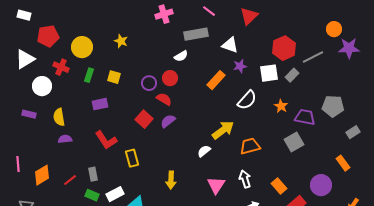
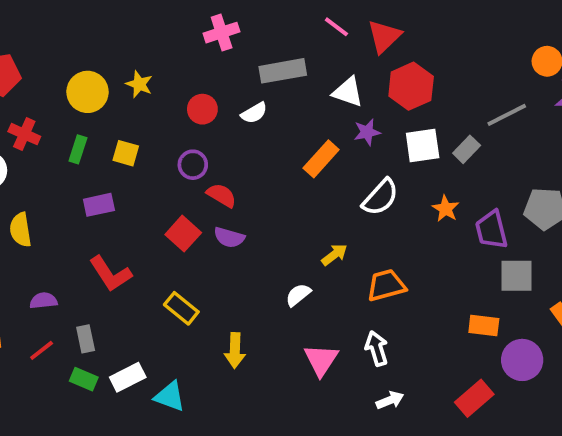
pink line: (209, 11) -> (336, 27), moved
yellow circle: (82, 47) -> (88, 92), moved
red hexagon: (284, 48) -> (411, 86), moved
red circle: (170, 78) -> (202, 109), moved
purple trapezoid: (305, 117) -> (492, 230), turned -115
purple semicircle: (168, 121) -> (229, 237), turned -126
yellow arrow: (223, 130) -> (334, 255), size x0.6
purple semicircle: (65, 139) -> (43, 301), moved
gray square: (294, 142) -> (516, 276), moved, turned 30
yellow rectangle: (132, 158) -> (181, 308), moved, turned -36
orange rectangle: (279, 186) -> (484, 325), moved, turned -42

